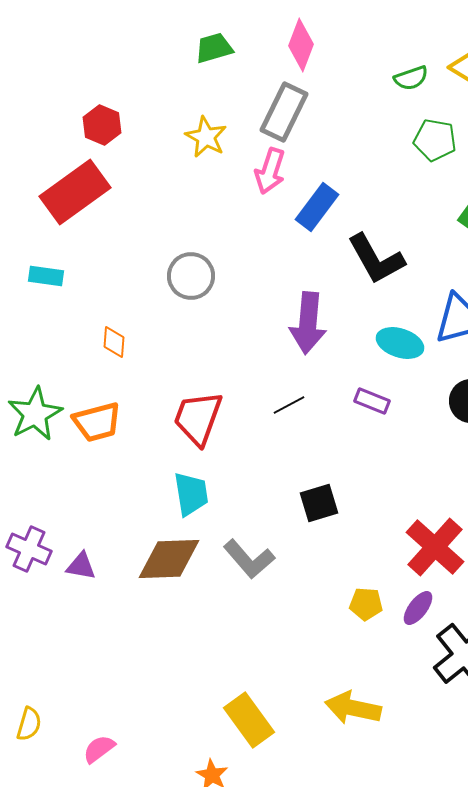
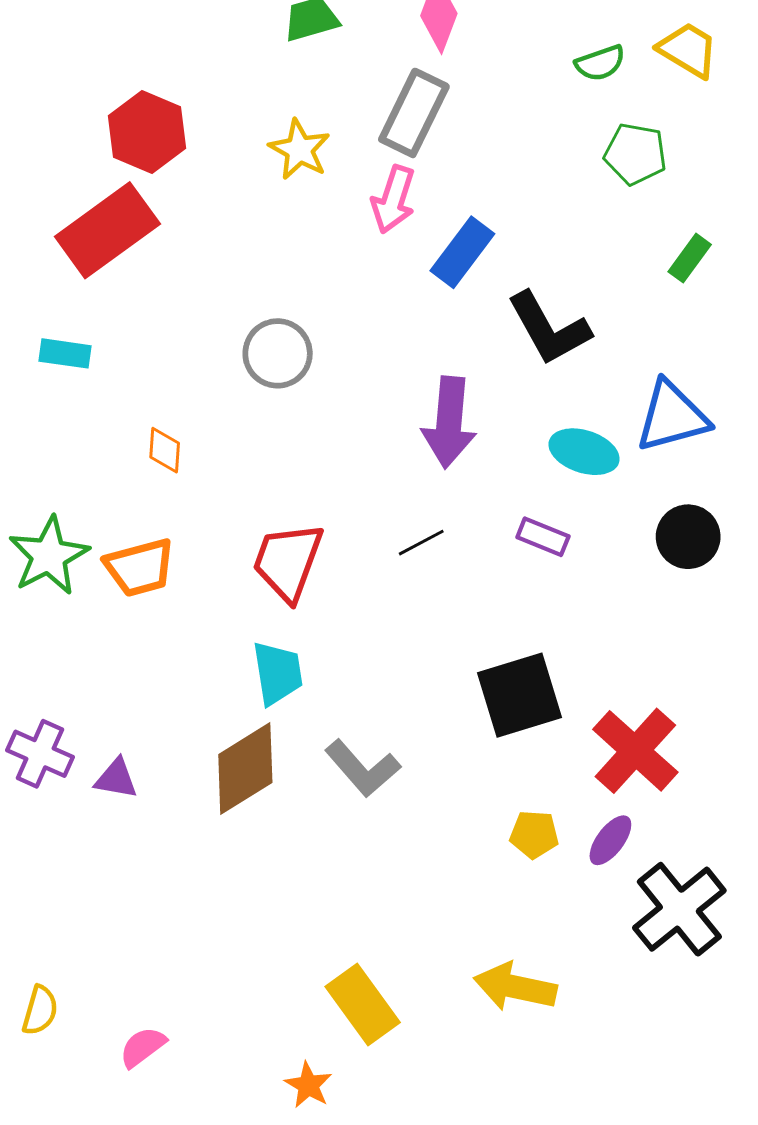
red hexagon: (102, 125) -> (147, 132), size x1.4
black square: (319, 503) -> (519, 695), moved, size x1.5
brown diamond: (169, 559) -> (245, 768), turned -30

